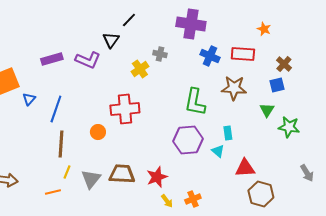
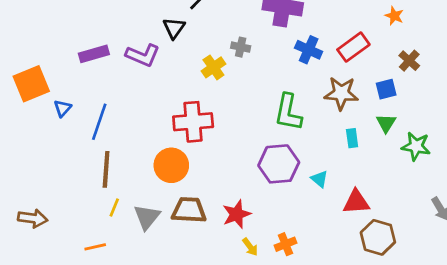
orange star: (264, 29) -> (394, 16), moved
red rectangle: (243, 54) -> (353, 47), turned -40
blue square: (277, 85) -> (386, 89), moved
orange circle: (98, 132) -> (171, 165), moved, size x1.6
cyan rectangle: (228, 133) -> (352, 138), moved
orange line: (53, 192) -> (95, 247), moved

